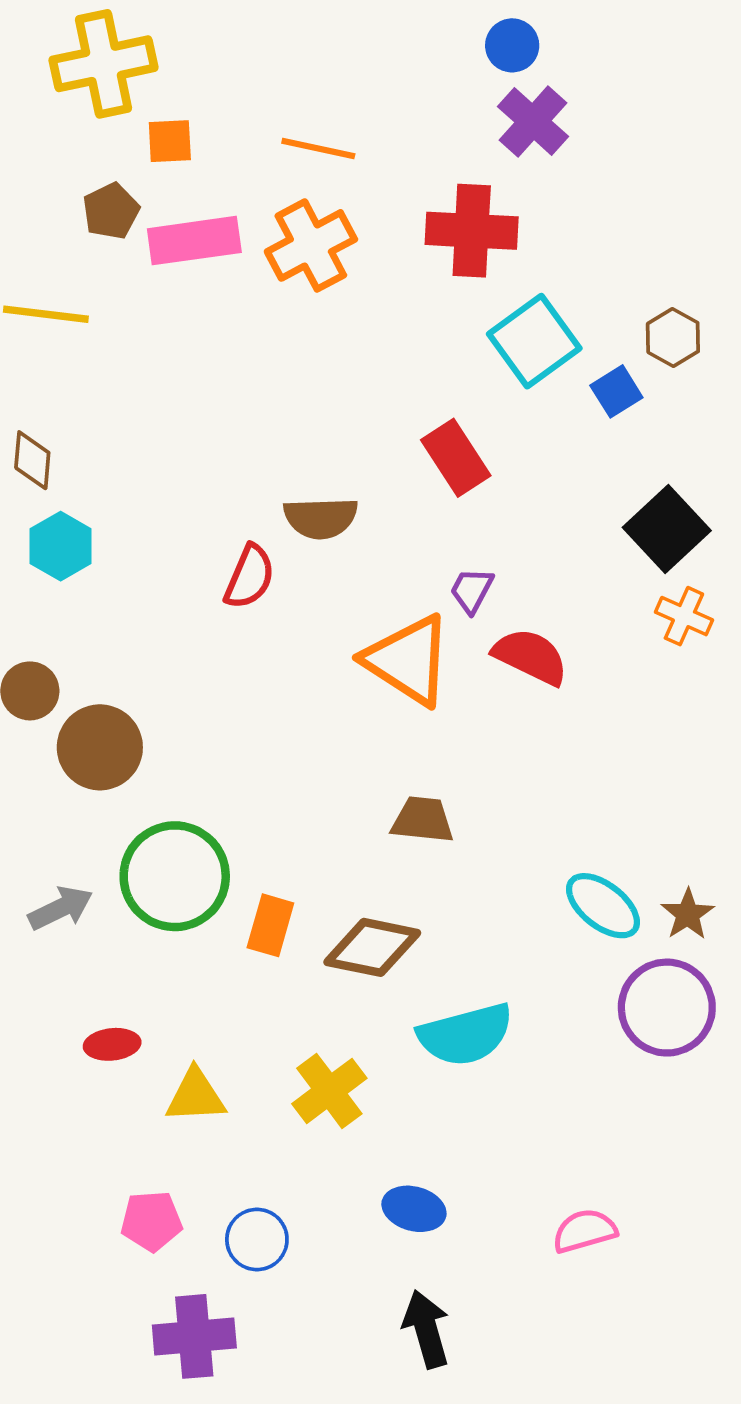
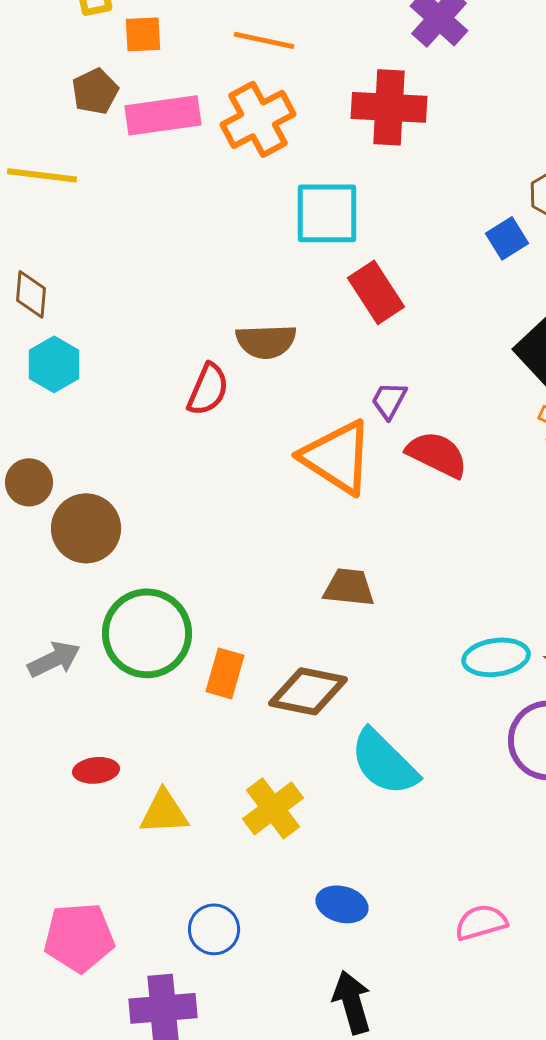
cyan square: (534, 341) -> (327, 213), moved, turned 36
cyan ellipse: (603, 906) -> (496, 657), turned -46
cyan semicircle: (466, 1035) -> (384, 762), turned 60
pink pentagon: (151, 1221) -> (79, 937), moved, size x1.4

